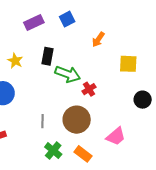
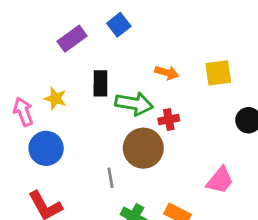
orange arrow: (98, 39) -> (167, 73), moved, turned -98
red cross: (89, 89) -> (169, 120), turned 32
brown circle: (77, 120) -> (143, 148), moved

